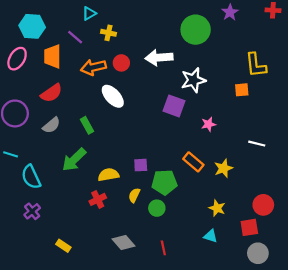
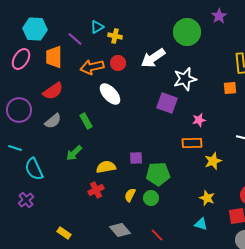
cyan triangle: (89, 13) -> (97, 27), moved
yellow cross: (108, 33) -> (115, 36), moved
white arrow: (159, 58) -> (153, 58), turned -30
green arrow: (74, 160) -> (74, 153), size x0.7
orange rectangle: (193, 162) -> (192, 143), moved, turned -42
yellow semicircle: (134, 195) -> (130, 195), moved
purple cross: (32, 211) -> (26, 200), moved
red line: (163, 248) -> (157, 235), turned -32

